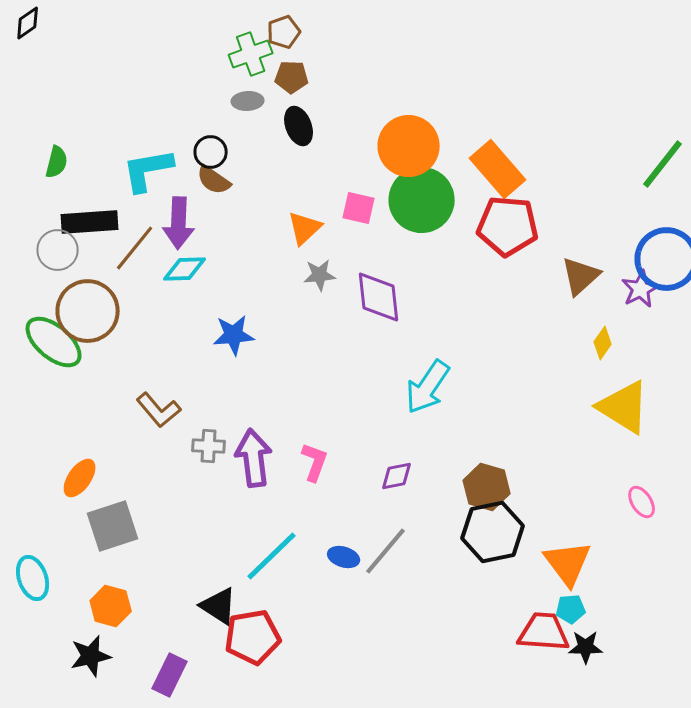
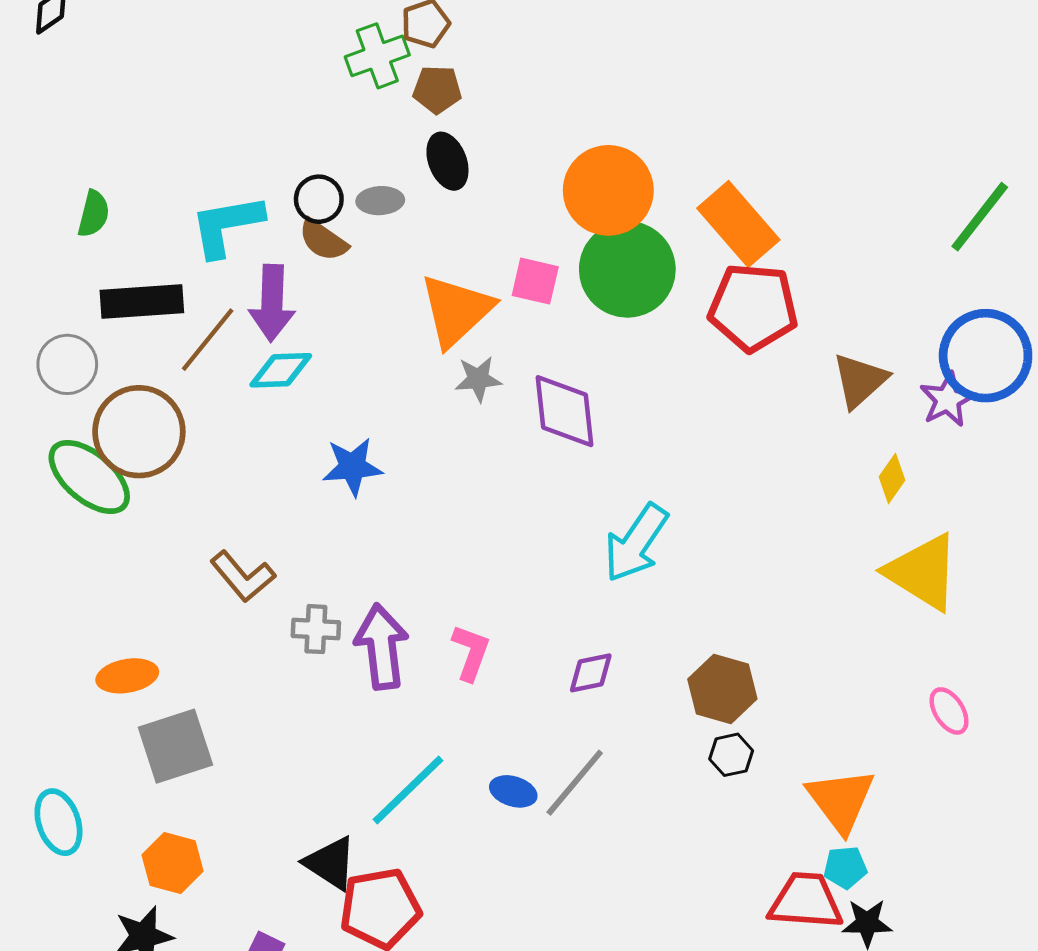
gray ellipse: (248, 101) -> (380, 201), moved
orange triangle: (305, 228) -> (456, 310), size x1.5
gray circle: (58, 250) -> (67, 364), moved
orange ellipse: (80, 478) -> (127, 676), turned 45
black hexagon: (493, 532) -> (731, 755), size x0.5

